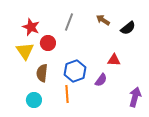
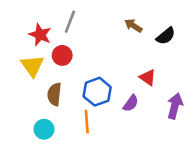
gray line: (69, 22) -> (70, 22), moved
red triangle: (114, 60) -> (148, 77), turned 32
purple arrow: (135, 97) -> (175, 106), moved

